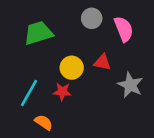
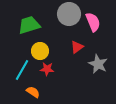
gray circle: (92, 18) -> (69, 14), size x1.5
red triangle: (102, 62) -> (77, 47), turned -48
yellow circle: (72, 68) -> (40, 51), moved

